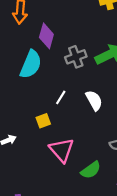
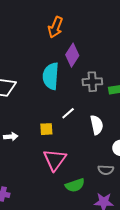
cyan semicircle: (31, 64) -> (51, 76), turned 144

